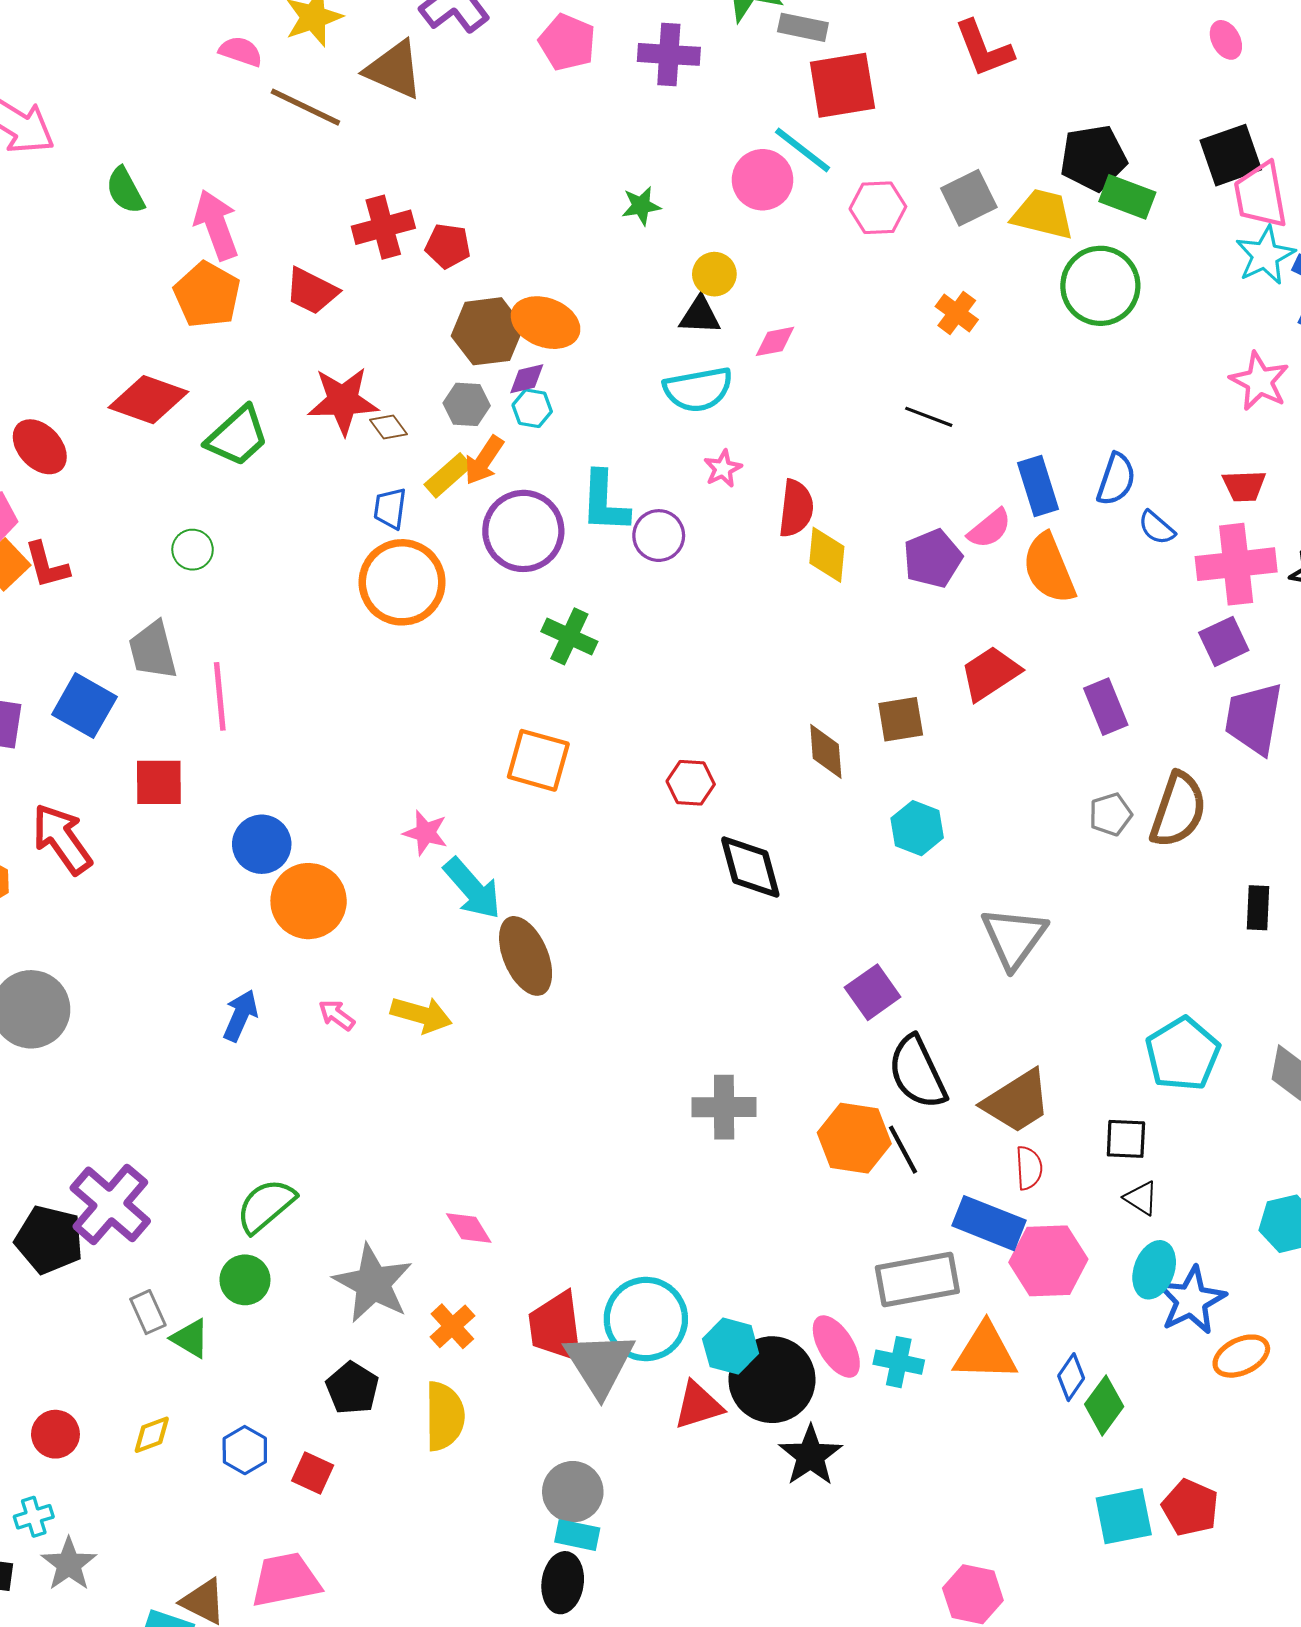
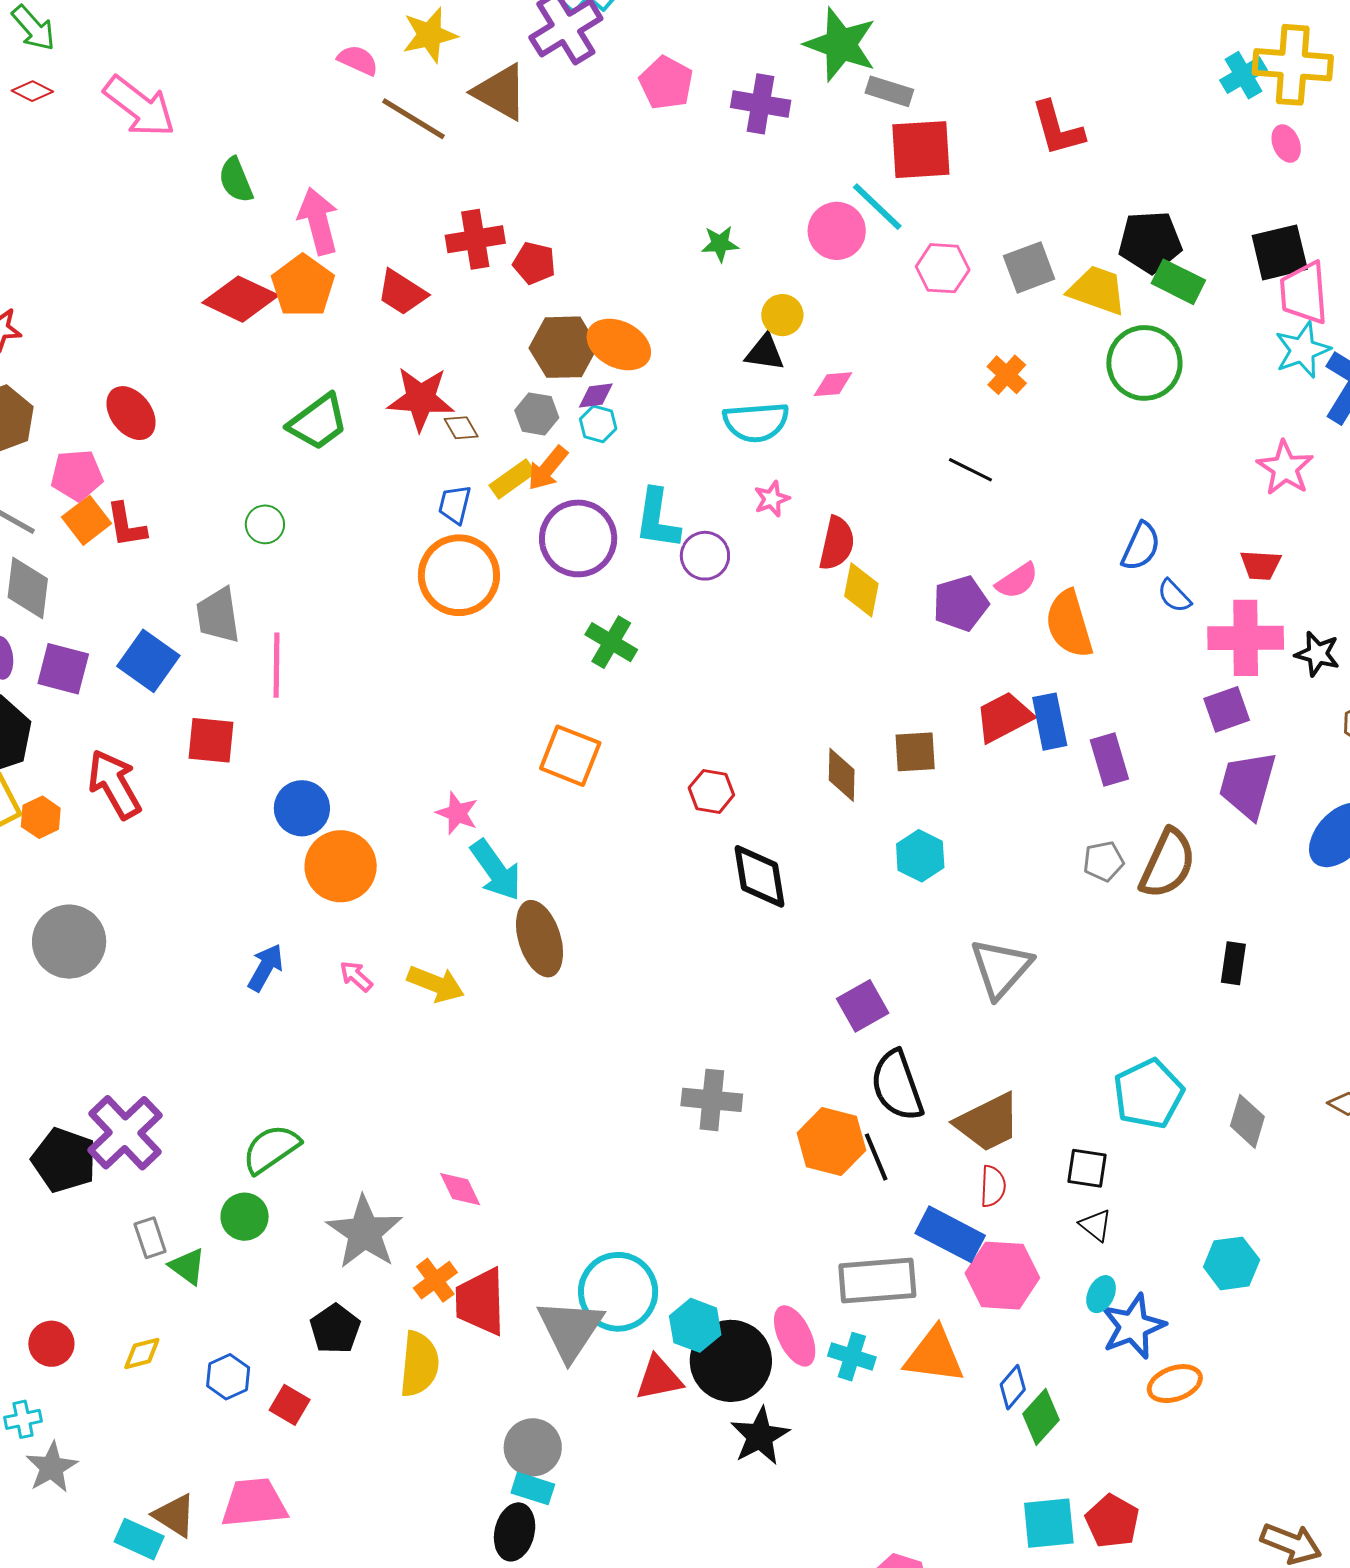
red diamond: (148, 400) -> (240, 299), moved
blue rectangle: (1038, 486) -> (1050, 722), moved
cyan ellipse: (1154, 1270) -> (1101, 1294), size x0.7
red trapezoid: (556, 1327) -> (480, 1302), moved

